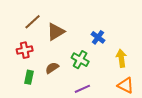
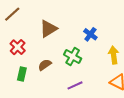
brown line: (33, 22) -> (12, 14), moved
red cross: (25, 50) -> (18, 47), turned -35

